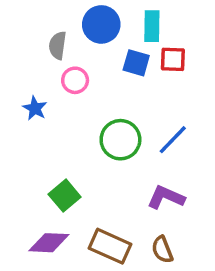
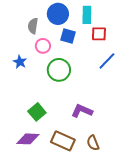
blue square: (136, 63) -> (68, 36), moved
green circle: (120, 140) -> (59, 70), moved
blue line: (173, 140) -> (107, 61), moved
purple L-shape: (166, 197) -> (82, 111), moved

